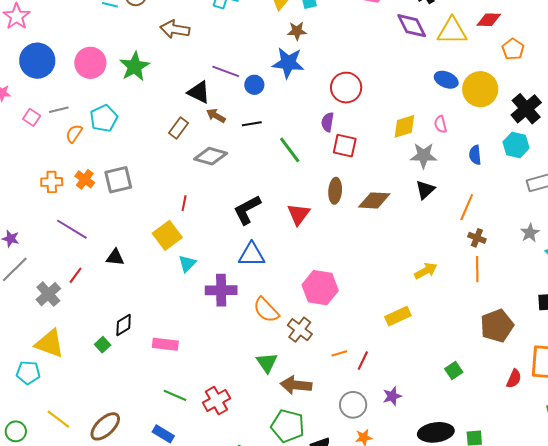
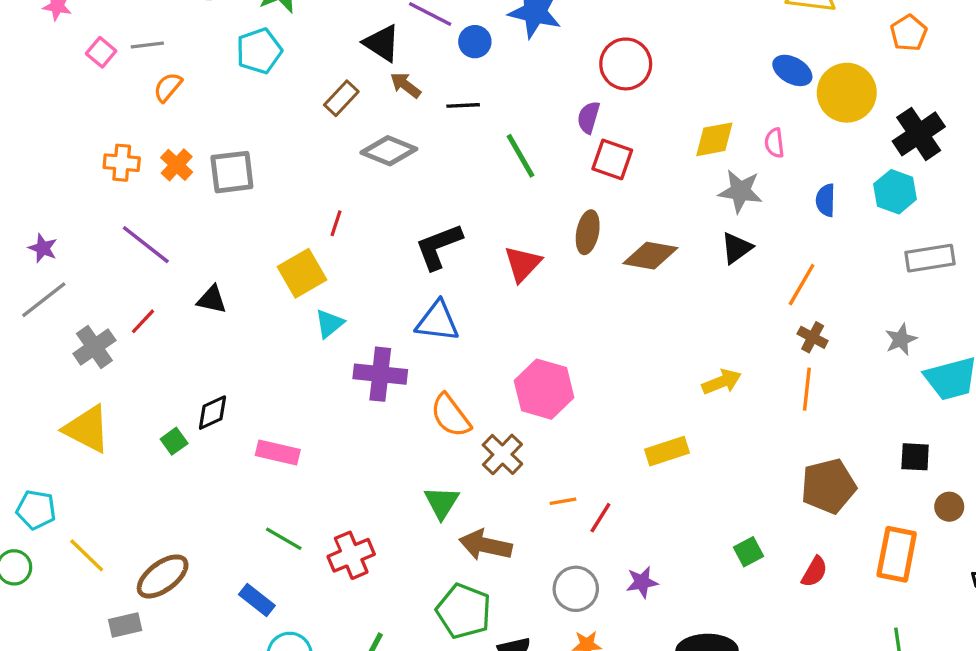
cyan pentagon: (104, 118) -> (259, 51), moved
cyan pentagon: (28, 373) -> (36, 510), moved
red semicircle: (514, 379) -> (814, 572), moved

